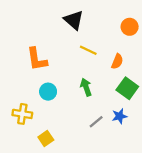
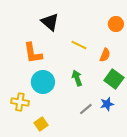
black triangle: (74, 20) -> (50, 22), moved
cyan circle: (48, 92) -> (43, 82), size x1.5

